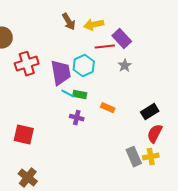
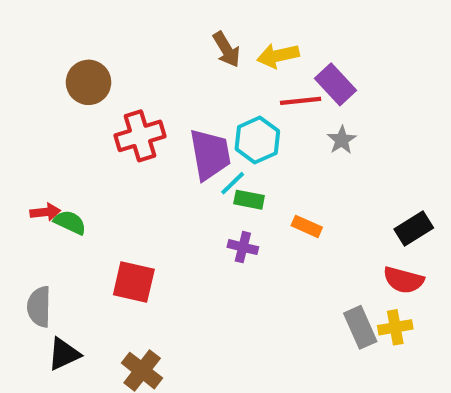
cyan line: (68, 94) -> (233, 183), moved, turned -72
black rectangle: (150, 112) -> (414, 229), moved
red semicircle: (155, 134) -> (403, 280), turned -102

